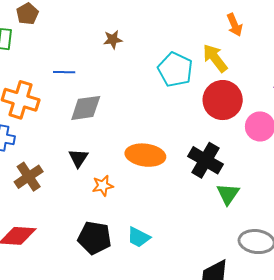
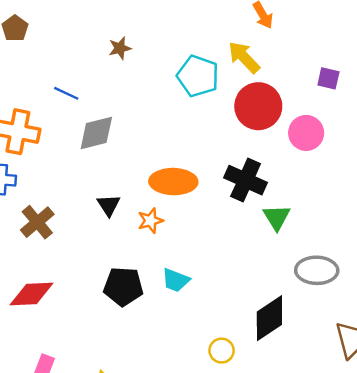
blue line: (64, 72) -> (66, 93), turned 30
black triangle: (78, 158) -> (109, 205), moved
orange star: (103, 186) -> (150, 221), moved

